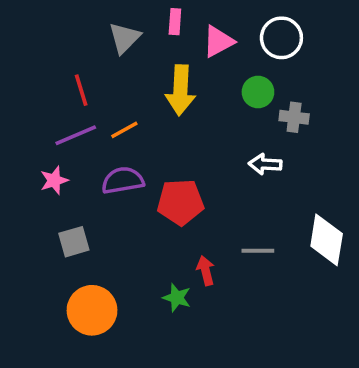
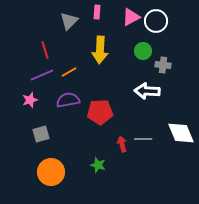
pink triangle: (218, 41) -> (131, 17), moved
white arrow: (265, 164) -> (147, 91), size x1.4
white diamond: (327, 240) -> (181, 133), turned -32
red arrow: (206, 271) -> (122, 144), moved

